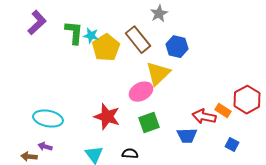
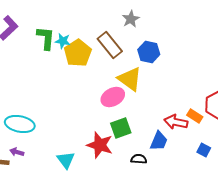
yellow triangle: (158, 74) -> (130, 79), turned -40
red star: (107, 117) -> (100, 145), moved
blue trapezoid: (187, 136) -> (159, 141), turned -65
black semicircle: (130, 154) -> (139, 159), moved

